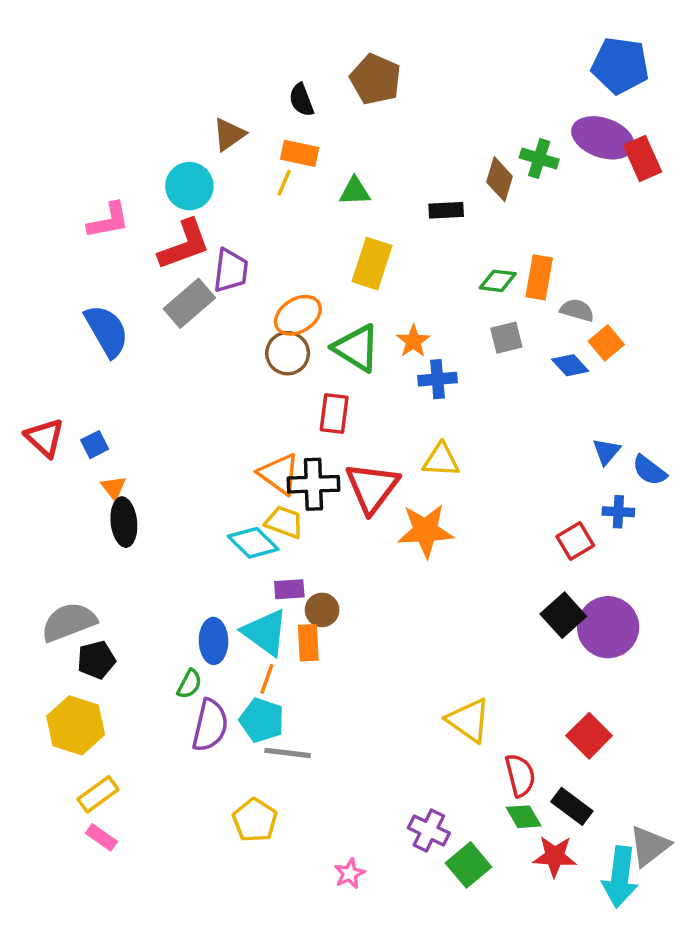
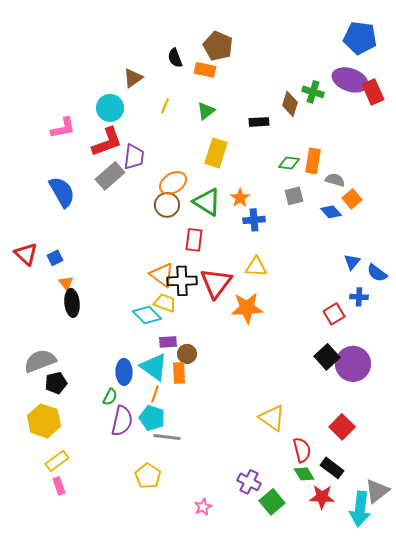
orange rectangle: (300, 153) -> (205, 70), moved
green triangle: (355, 191) -> (206, 111), turned -36
pink rectangle: (102, 837) -> (59, 486), turned 36

